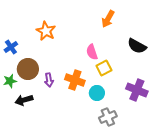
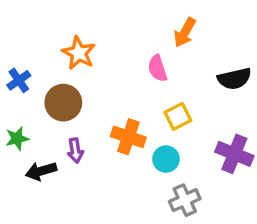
black semicircle: (137, 46) -> (234, 79), turned -42
pink semicircle: (92, 52) -> (157, 68), moved
brown circle: (28, 69) -> (63, 103), moved
purple arrow: (49, 80) -> (75, 150), moved

